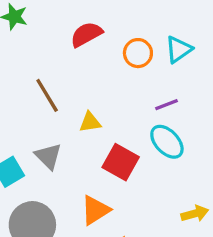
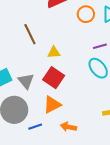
gray triangle: (48, 156) -> (26, 81), moved
red square: (121, 162) -> (54, 78), moved

